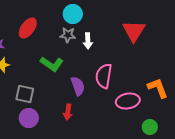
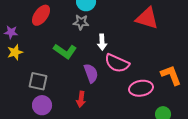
red triangle: (134, 31) -> (147, 18), turned -45
white arrow: (88, 41) -> (102, 42), moved
pink semicircle: (104, 76) -> (117, 63), turned -75

